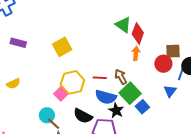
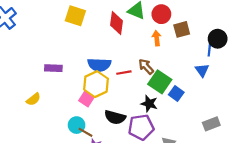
red diamond: (138, 33) -> (116, 23), moved
purple rectangle: (18, 43) -> (53, 68), moved
yellow square: (62, 47) -> (75, 16), moved, turned -30
brown square: (173, 51) -> (182, 29), moved
red circle: (163, 64) -> (161, 14), moved
blue semicircle: (106, 97) -> (99, 65), moved

